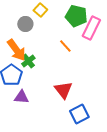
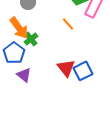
purple triangle: (21, 97) -> (24, 75), turned 35
blue square: (79, 114) -> (83, 71), moved

